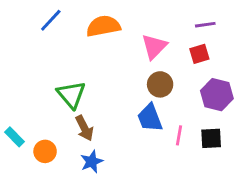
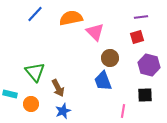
pink triangle: (154, 47) -> (95, 32), moved, turned -30
green triangle: (71, 95) -> (35, 72), moved
pink line: (179, 135) -> (123, 111), moved
cyan rectangle: (14, 137) -> (10, 94), turned -32

